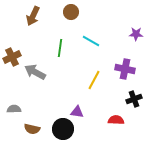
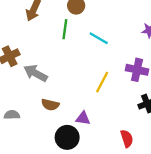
green line: (60, 48) -> (65, 29), moved
red semicircle: (116, 120) -> (127, 139), moved, turned 70
brown semicircle: (32, 129) -> (50, 105), moved

